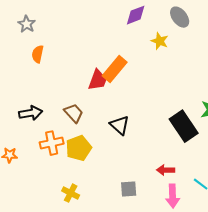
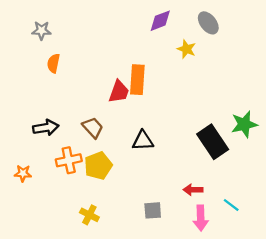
gray star: (27, 24) -> (41, 31), turned -30
orange rectangle: (115, 69) -> (137, 80), turned -36
black triangle: (120, 125) -> (143, 141), turned -45

